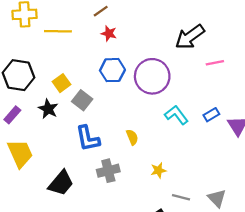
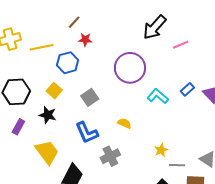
blue hexagon: (112, 70) -> (68, 63), moved
gray square: (82, 100) -> (90, 97), moved, turned 30
yellow semicircle: (132, 137) -> (124, 123), turned -32
yellow trapezoid: (20, 153) -> (47, 152), moved
yellow star: (158, 170) -> (161, 150), moved

